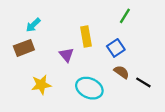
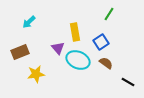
brown rectangle: (24, 48) -> (20, 52), moved
black line: (143, 82) -> (128, 82), moved
cyan ellipse: (89, 88) -> (78, 60), moved

